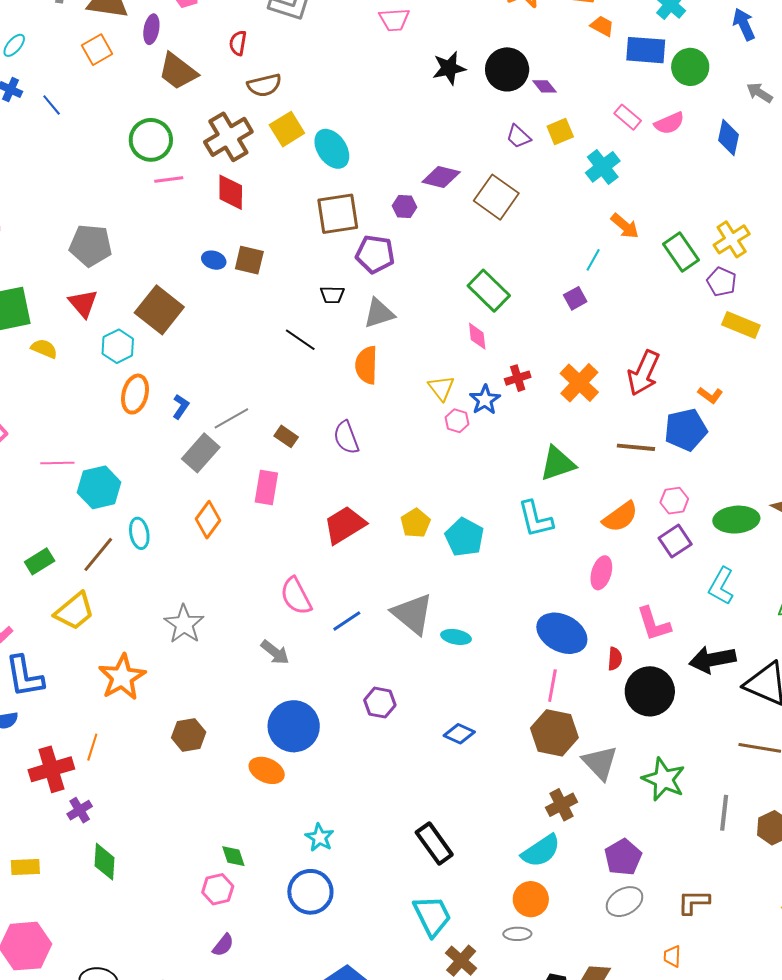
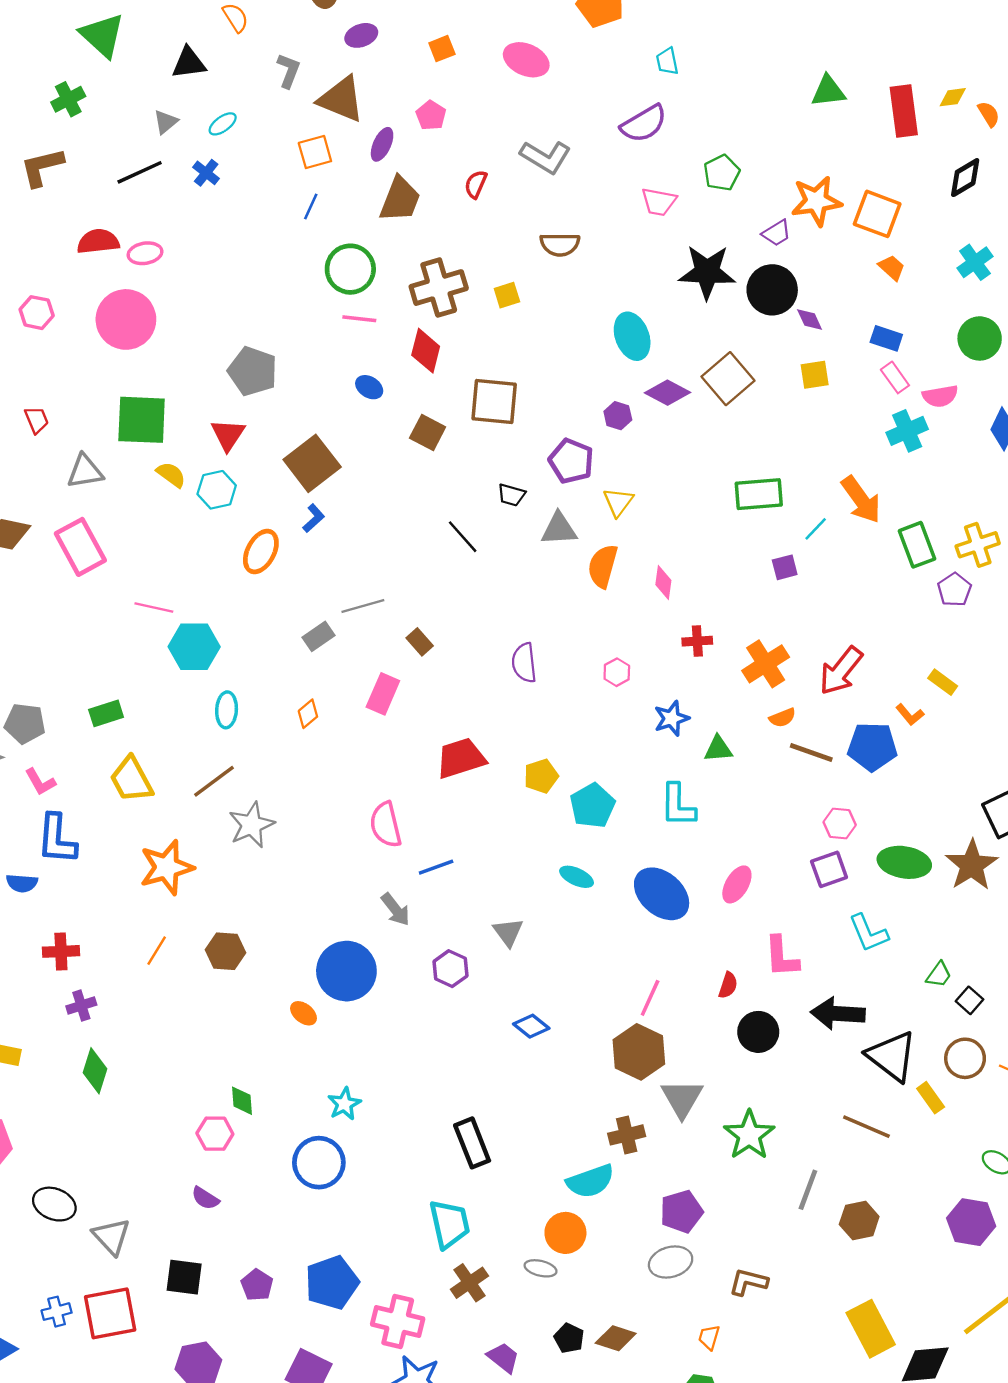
blue rectangle: (646, 50) -> (886, 338), moved, size x0.7
black star: (449, 68) -> (707, 272), size x1.4
brown trapezoid: (178, 71) -> (400, 199), turned -120
brown semicircle: (264, 85) -> (560, 244), moved
blue line: (52, 105) -> (311, 207), moved, turned 50
yellow square: (287, 129) -> (507, 295), size x0.7
purple trapezoid: (518, 137) -> (777, 233), moved, turned -88
cyan ellipse: (332, 149) -> (632, 336), moved
cyan cross: (603, 167) -> (907, 431), moved
brown square: (496, 197) -> (728, 379), moved
brown square: (338, 214) -> (494, 401), moved
orange arrow: (625, 226) -> (861, 500), size x1.4
blue ellipse: (214, 260) -> (369, 387), moved
green rectangle: (489, 291) -> (759, 494), moved, turned -63
yellow rectangle: (741, 325) -> (943, 682), moved, size x0.7
cyan hexagon: (118, 346) -> (217, 490), moved
orange semicircle: (366, 365) -> (603, 566), moved
yellow triangle: (441, 388) -> (618, 502), moved
blue star: (485, 400) -> (672, 718), moved
blue L-shape: (181, 407) -> (314, 518), moved
purple semicircle: (346, 437) -> (524, 663), moved
gray rectangle: (201, 453) -> (319, 636), size x0.7
green triangle: (558, 464) -> (718, 749), size x0.7
orange semicircle: (620, 517) -> (782, 718), moved, size x0.6
orange diamond: (208, 520) -> (308, 714), size x0.7
brown line: (98, 554) -> (214, 781), moved
cyan L-shape: (721, 586) -> (869, 933), turned -66
yellow trapezoid: (74, 611) -> (131, 780), turned 87
gray triangle: (413, 614) -> (508, 932), moved, size x0.6
blue ellipse: (562, 633) -> (662, 894), moved
cyan ellipse: (456, 637) -> (577, 877), moved
gray arrow: (275, 652) -> (396, 910), moved
black circle: (650, 691) -> (758, 1032), size x0.7
orange line: (92, 747) -> (157, 951), moved
red cross: (51, 769) -> (61, 951), size x0.7
orange ellipse: (267, 770) -> (304, 1013), size x0.7
purple semicircle: (223, 945) -> (205, 1198), turned 70

